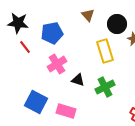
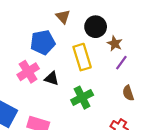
blue pentagon: (52, 33) -> (43, 42), moved
black triangle: (78, 80) -> (52, 78), moved

